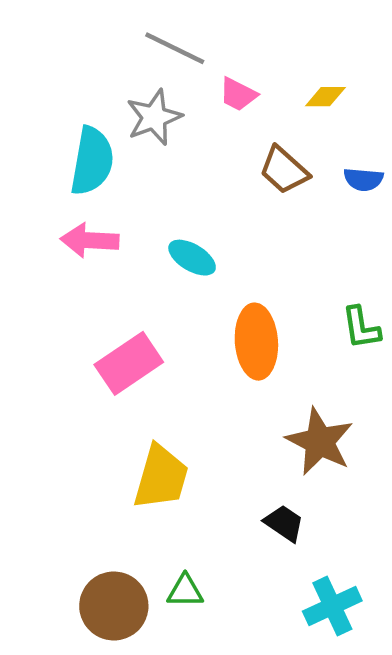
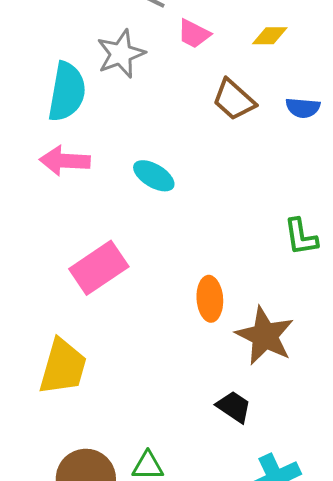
orange ellipse: (256, 342) -> (210, 299), moved, size x0.7
yellow trapezoid: (161, 477) -> (63, 367), moved

